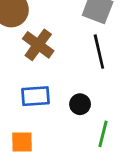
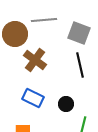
blue rectangle: (35, 96) -> (33, 98), turned 30

